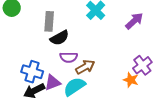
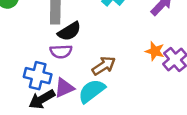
purple semicircle: (69, 57) -> (61, 51), moved
orange star: (131, 80) -> (155, 51), moved

